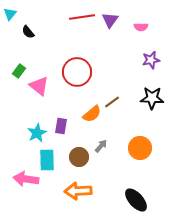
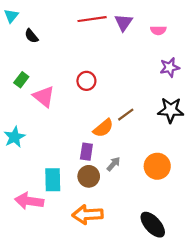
red circle: (77, 72) -> (86, 81), size x0.6
purple rectangle: (61, 126) -> (86, 152), moved
cyan star: (37, 133) -> (15, 137), moved

